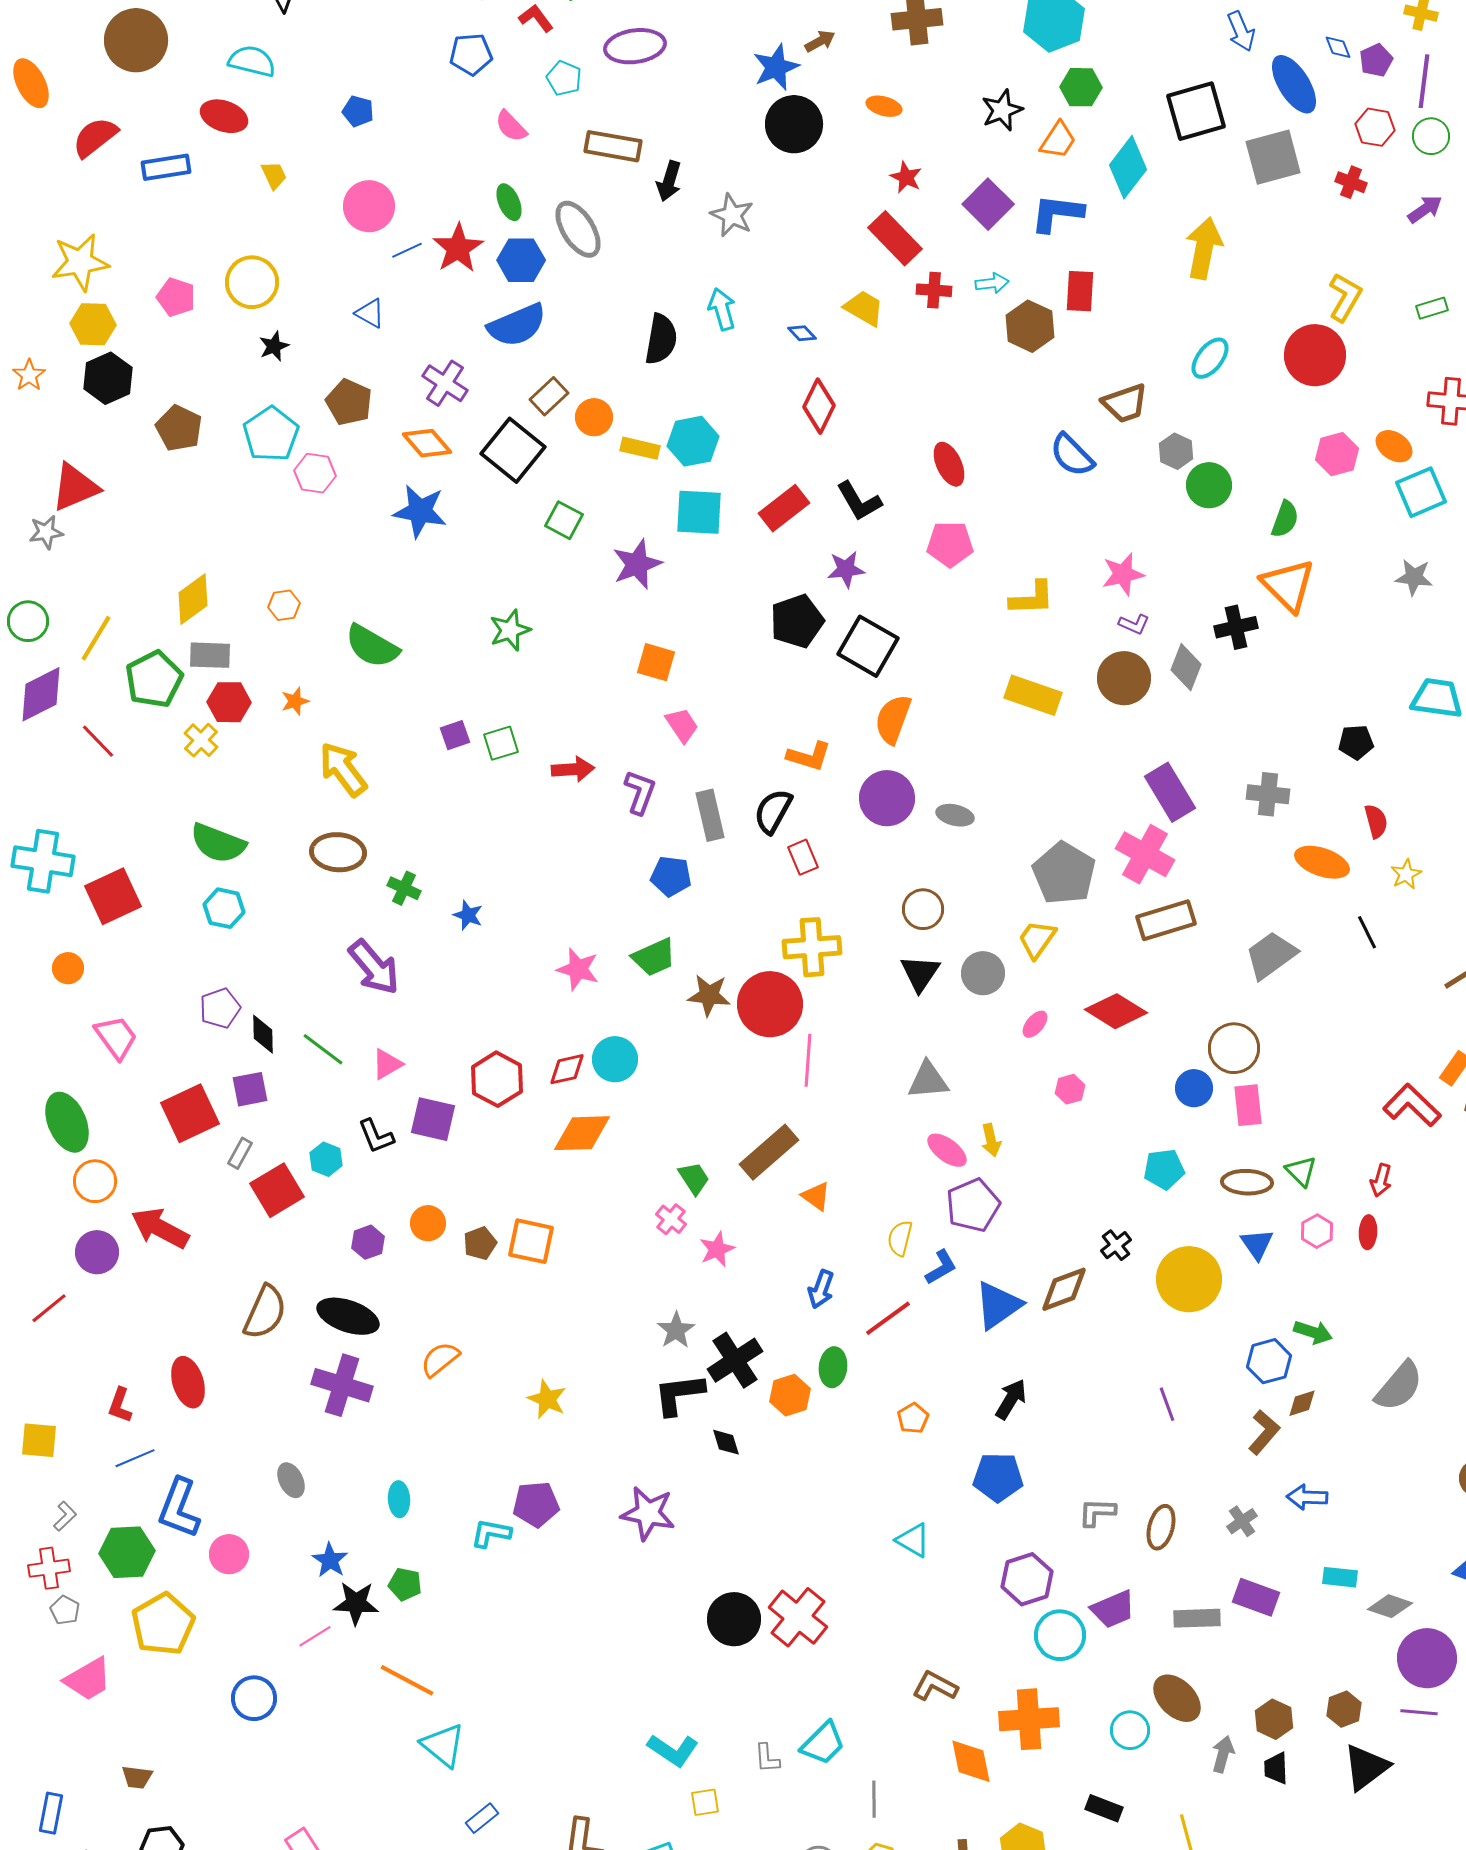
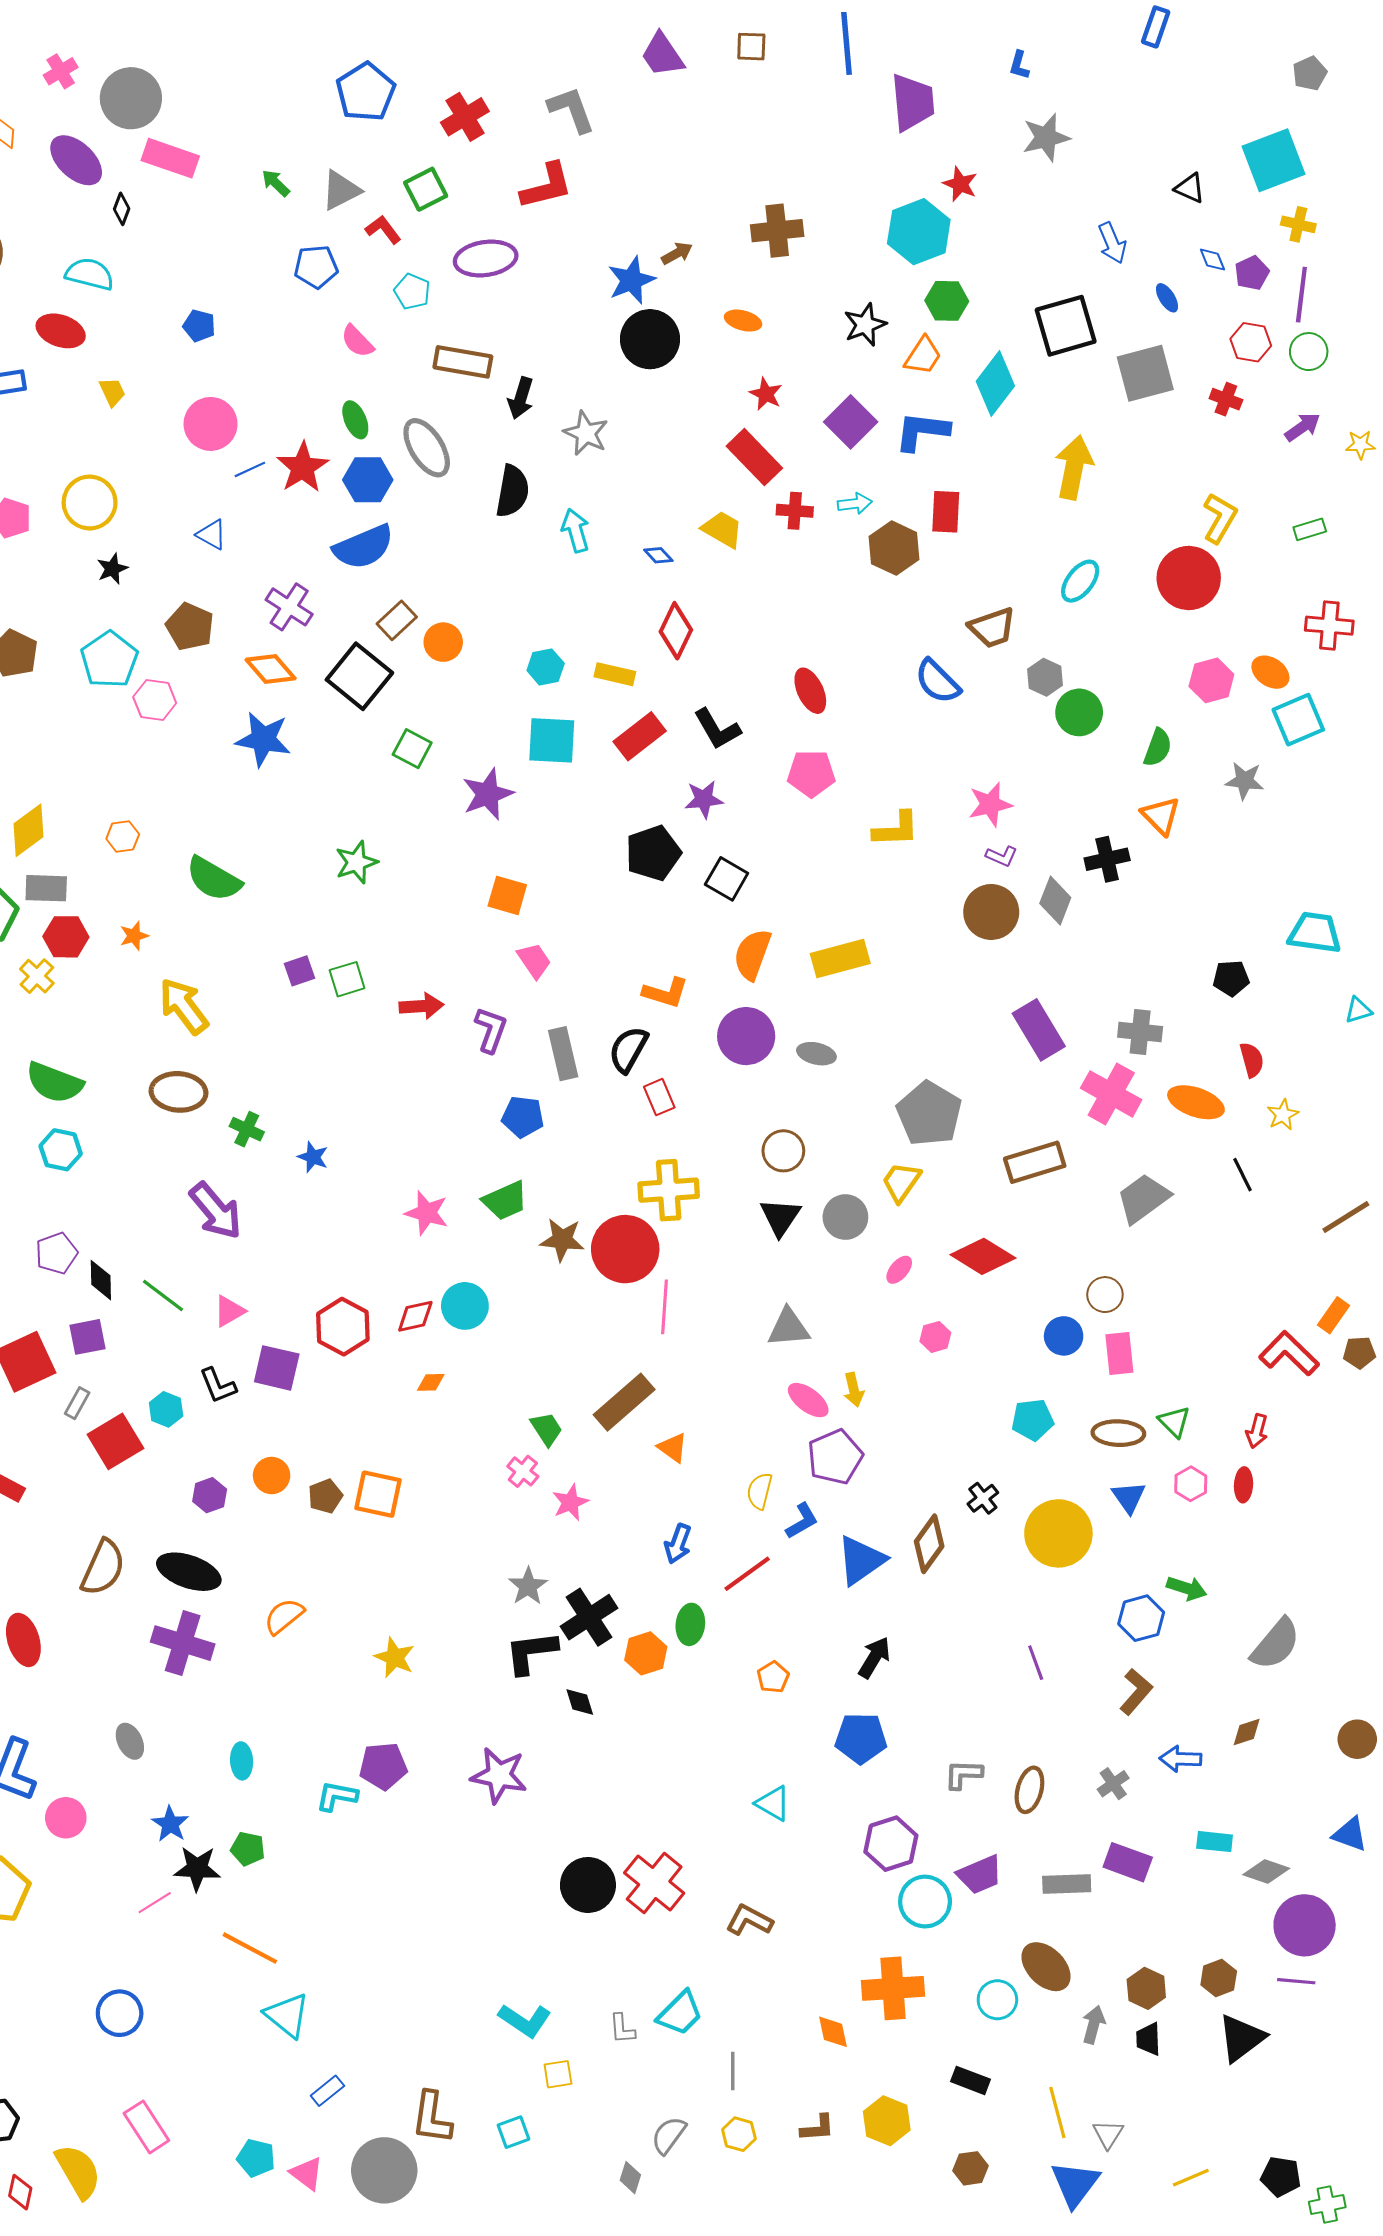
blue ellipse: (1294, 84) -> (1167, 298), size x0.5
black semicircle: (661, 339) -> (512, 491), moved
cyan hexagon: (693, 441) -> (546, 667), size x0.7
yellow rectangle: (640, 448) -> (615, 674), moved
gray star: (1414, 577) -> (1245, 781), moved
orange triangle: (1288, 585) -> (1161, 816), size x0.7
black square: (868, 646) -> (727, 879), size x0.7
yellow rectangle: (1033, 695) -> (840, 959), moved, turned -34
pink cross: (1145, 854) -> (1111, 1094), moved
brown circle: (1234, 1048) -> (1105, 1295), size x0.7
orange diamond: (582, 1133) -> (431, 1382), size x0.5
brown diamond: (1064, 1289) -> (929, 1544), turned -34
brown diamond: (1302, 1403) -> (1247, 1732), moved
brown L-shape: (935, 1686) -> (749, 1920), moved
blue circle: (254, 1698) -> (120, 2013), moved
orange diamond: (971, 1761) -> (833, 2032), size x0.7

